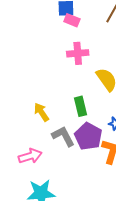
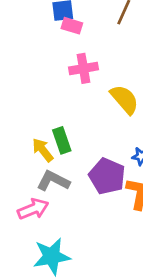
green rectangle: (80, 106) -> (62, 140), moved
gray L-shape: (63, 136) -> (53, 181), moved, turned -30

